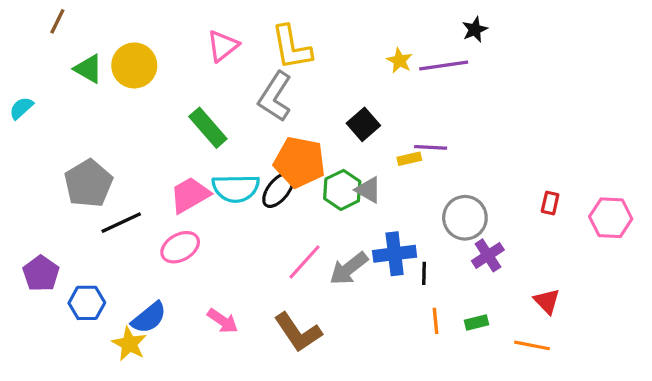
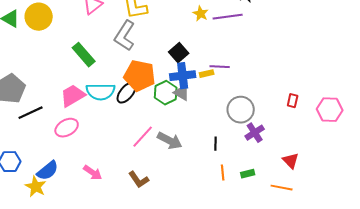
blue cross: (395, 254) -> (183, 76), moved
gray arrow: (349, 268) -> (170, 141), turned -115
brown L-shape: (298, 332) -> (139, 180), size x0.7

